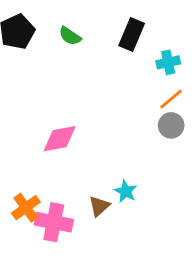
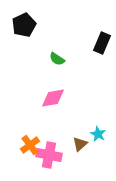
black rectangle: (132, 35) -> (102, 43), moved
green semicircle: (70, 36) -> (57, 59), moved

